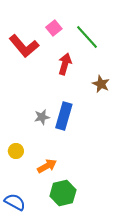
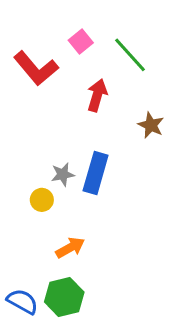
yellow circle: (16, 151) -> (42, 200), moved
green hexagon: (63, 193) -> (64, 297), moved

